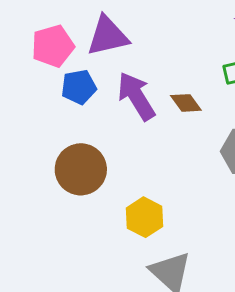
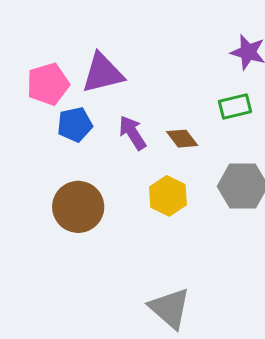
purple arrow: (136, 96) -> (132, 133), size x0.7
yellow hexagon: (144, 217) -> (168, 196), moved

